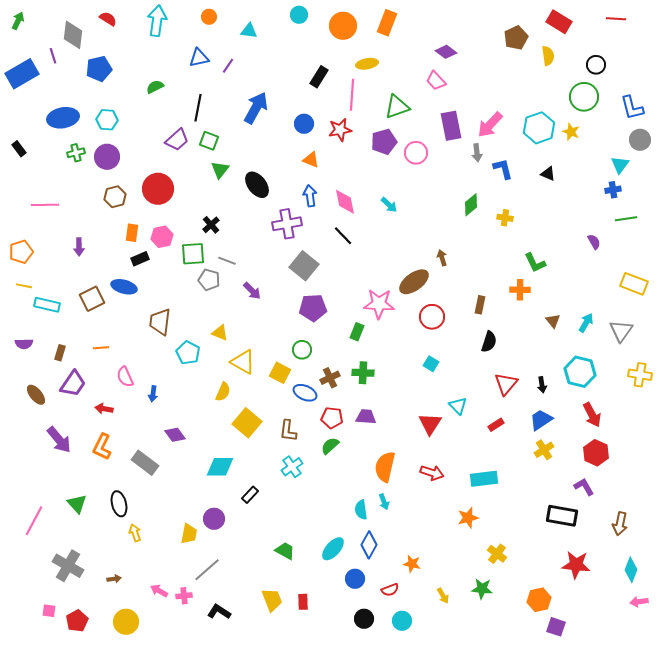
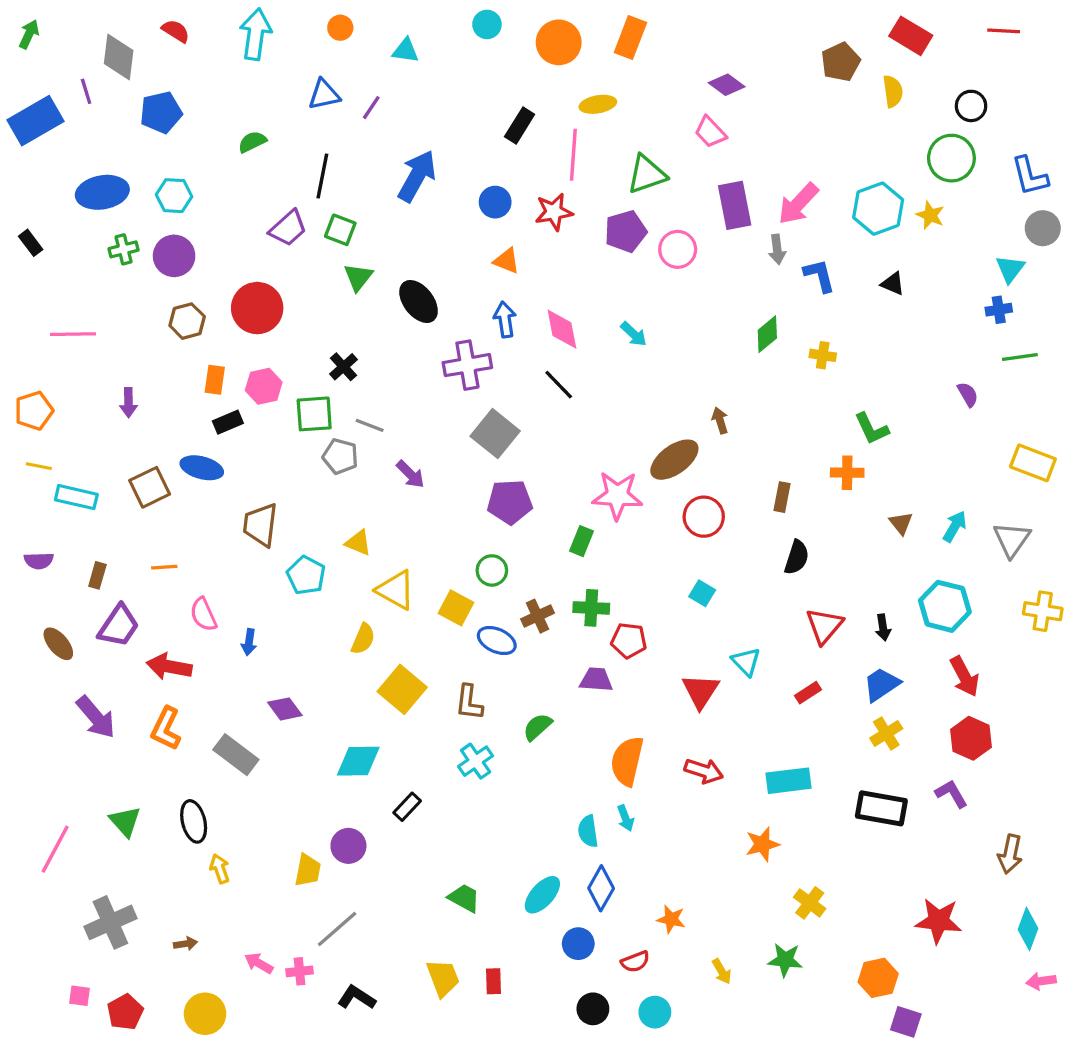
red arrow: (104, 409) -> (169, 667), size x1.5
red pentagon: (332, 418) -> (629, 641), moved
black rectangle: (562, 516) -> (881, 808), moved
gray cross: (68, 566) -> (110, 922), turned 36

